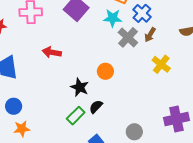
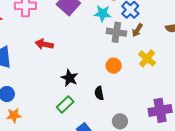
gray cross: (128, 37) -> (116, 32), turned -36
orange circle: (105, 71) -> (114, 66), moved
black semicircle: (96, 107) -> (99, 93), moved, turned -56

